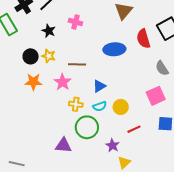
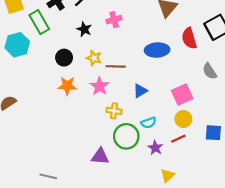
pink cross: (75, 22) -> (114, 20), turned -32
yellow star: (49, 56) -> (94, 58), moved
pink square: (156, 96) -> (182, 94), moved
cyan semicircle: (100, 106) -> (149, 123), moved
yellow circle: (121, 107) -> (183, 119), moved
purple star: (112, 145) -> (155, 148), moved

